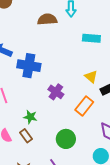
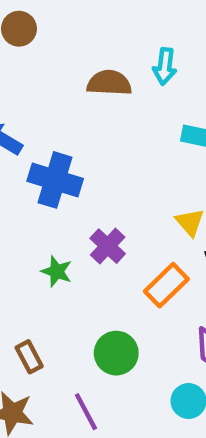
green star: (30, 117) -> (57, 271), moved
brown rectangle: (26, 136) -> (29, 357), moved

